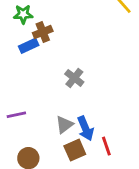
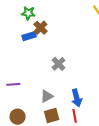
brown cross: (43, 32) -> (41, 28), turned -32
blue arrow: (86, 128) -> (77, 98), moved

